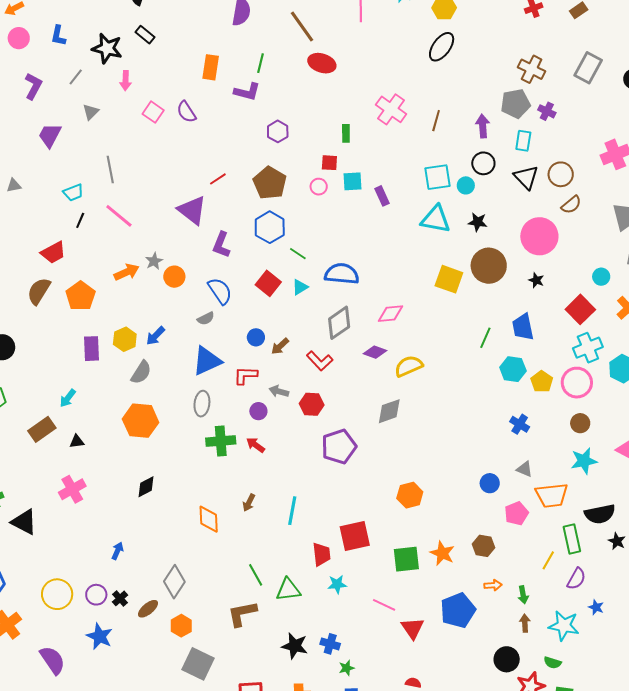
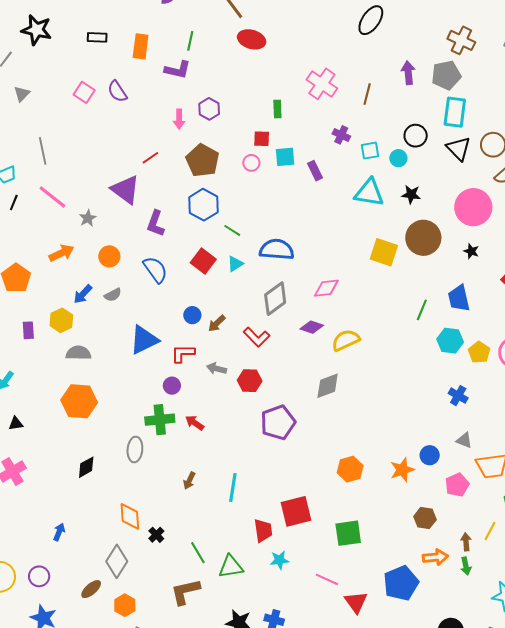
black rectangle: (145, 35) -> (97, 37), moved, turned -36
pink arrow: (126, 81) -> (179, 119), moved
purple cross: (547, 111) -> (341, 135), moved
purple arrow: (483, 126) -> (408, 73), moved
cyan rectangle: (523, 141) -> (455, 112), size x1.4
cyan square: (438, 177) -> (370, 151), size x0.7
gray star: (154, 261) -> (88, 218), moved
gray semicircle: (206, 318) -> (113, 295), moved
blue arrow: (155, 336) -> (83, 294), moved
purple rectangle: (92, 349) -> (28, 330), size x0.7
gray semicircle: (141, 372) -> (78, 353), turned -120
gray ellipse: (202, 404) -> (135, 450), moved
purple circle: (258, 411) -> (172, 386), moved
orange diamond: (209, 519) -> (130, 516), moved
orange star: (442, 553) -> (402, 470), moved, turned 30
orange arrow: (493, 585) -> (435, 557), size x1.4
black cross: (120, 598) -> (156, 535), moved
brown arrow: (525, 623) -> (466, 542), moved

